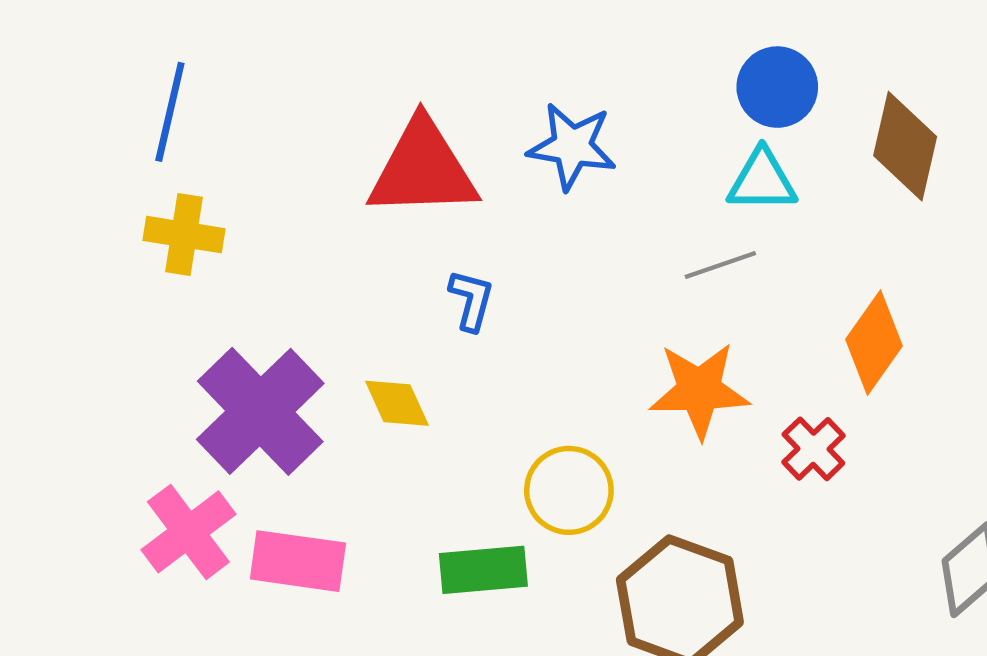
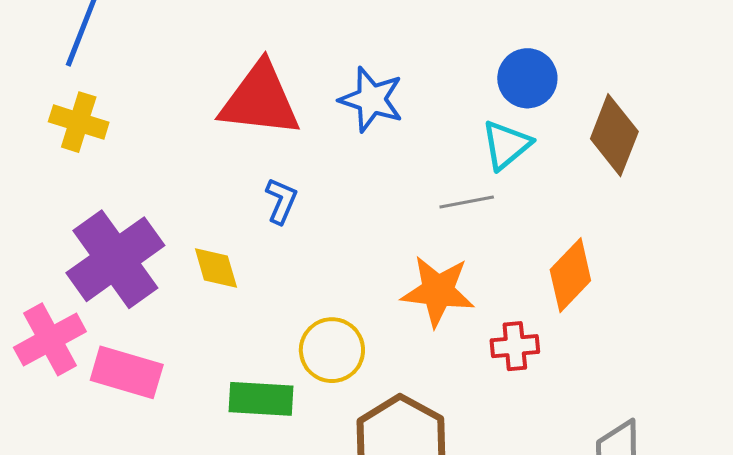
cyan triangle: (762, 181) -> (506, 145), turned -48
red cross: (813, 449) -> (515, 346), turned 30

